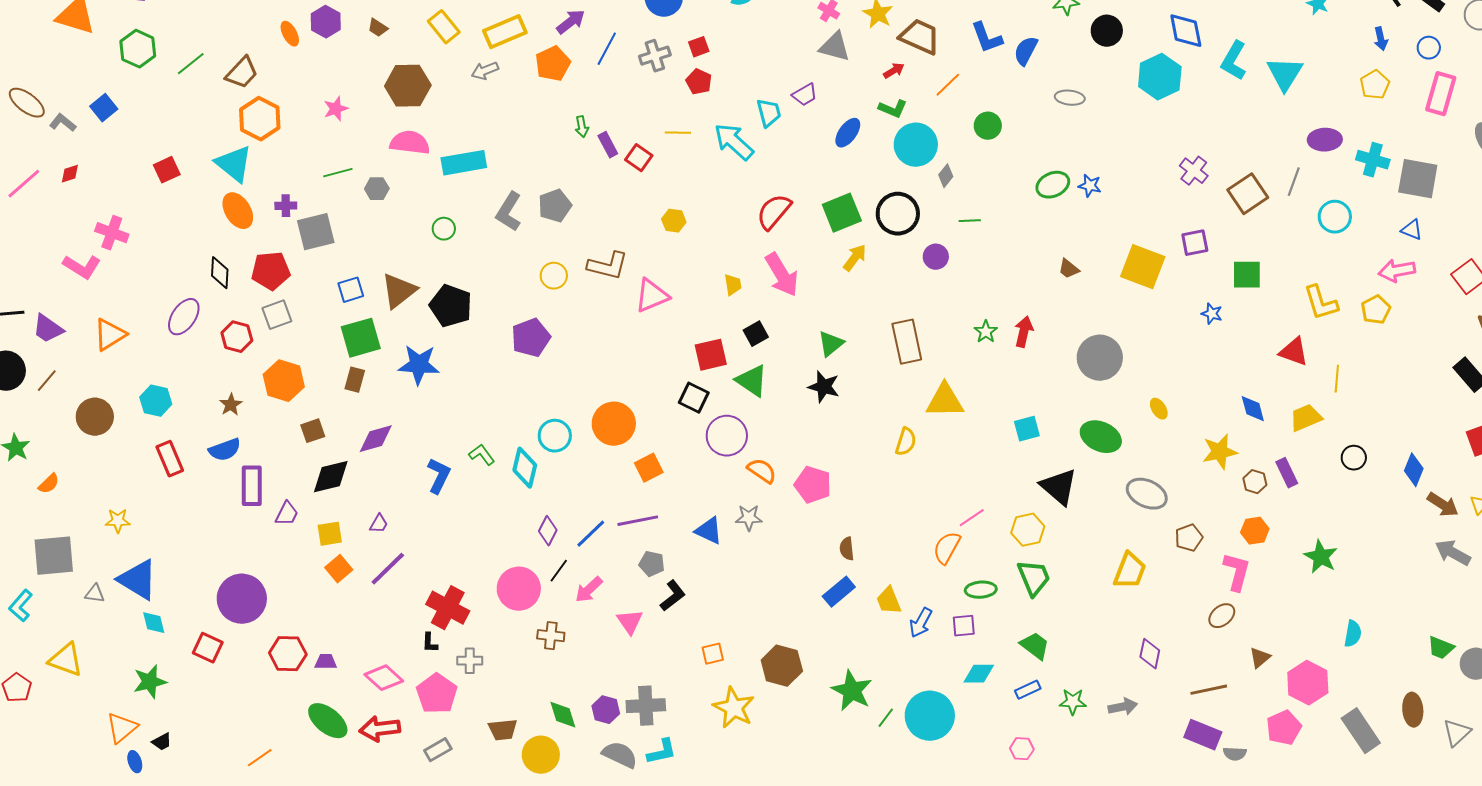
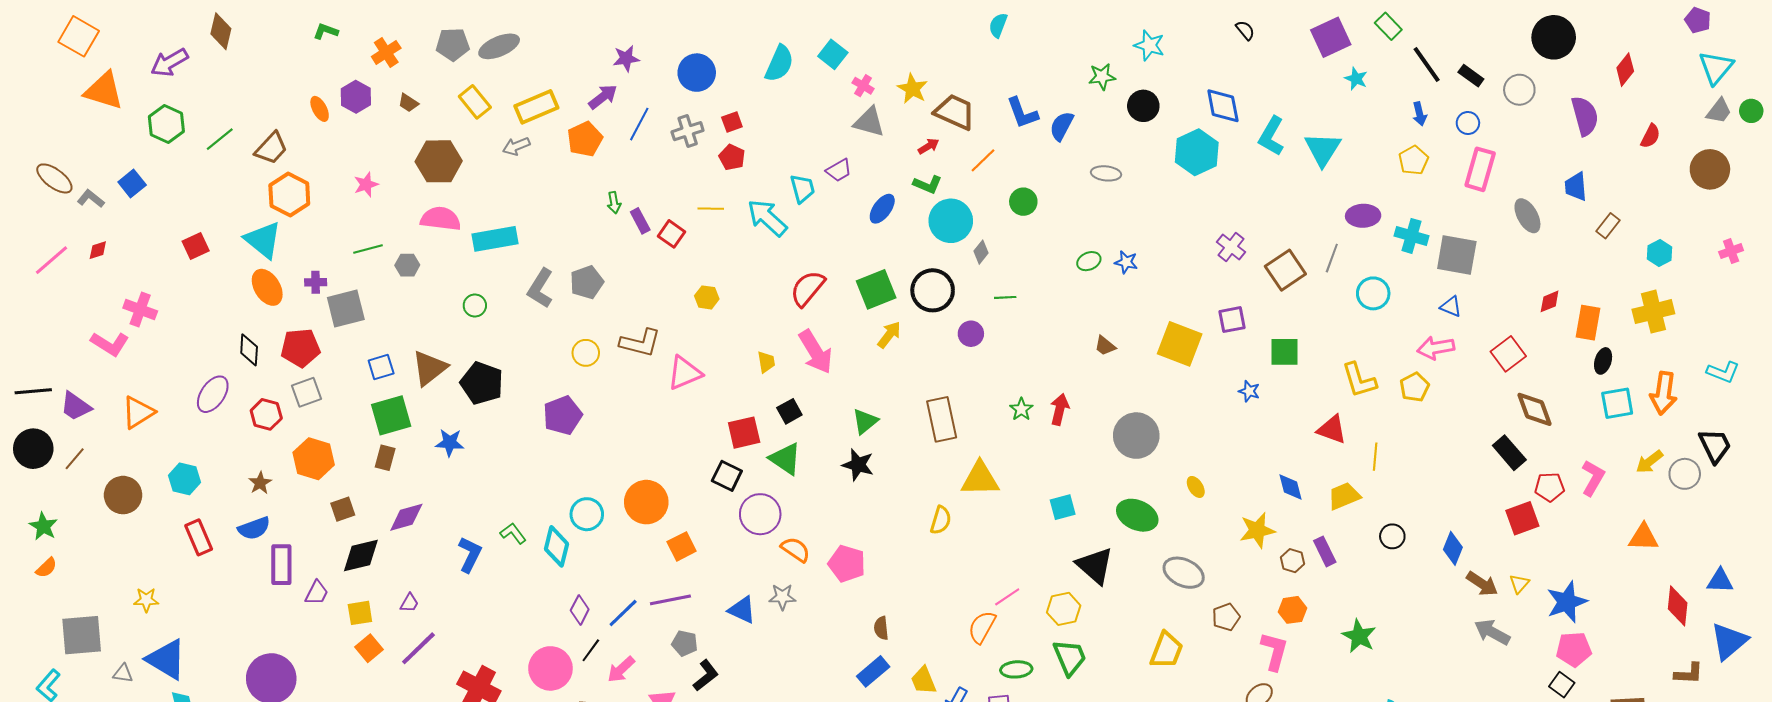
green ellipse: (1053, 185) -> (1089, 261), size x0.7
blue star: (419, 365) -> (450, 443), size x0.7
orange semicircle: (49, 484) -> (46, 568), moved

